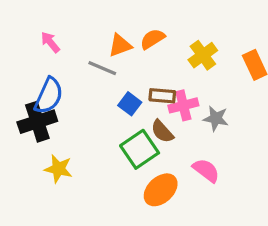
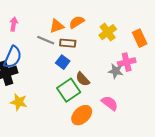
pink arrow: (50, 42) -> (14, 24), turned 48
brown rectangle: (162, 96) -> (68, 43), moved
pink cross: (183, 105) -> (127, 62), moved

